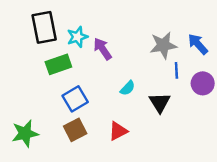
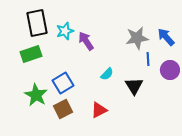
green rectangle: (58, 64) -> (31, 54), moved
green star: (25, 133) -> (36, 95), moved, turned -30

